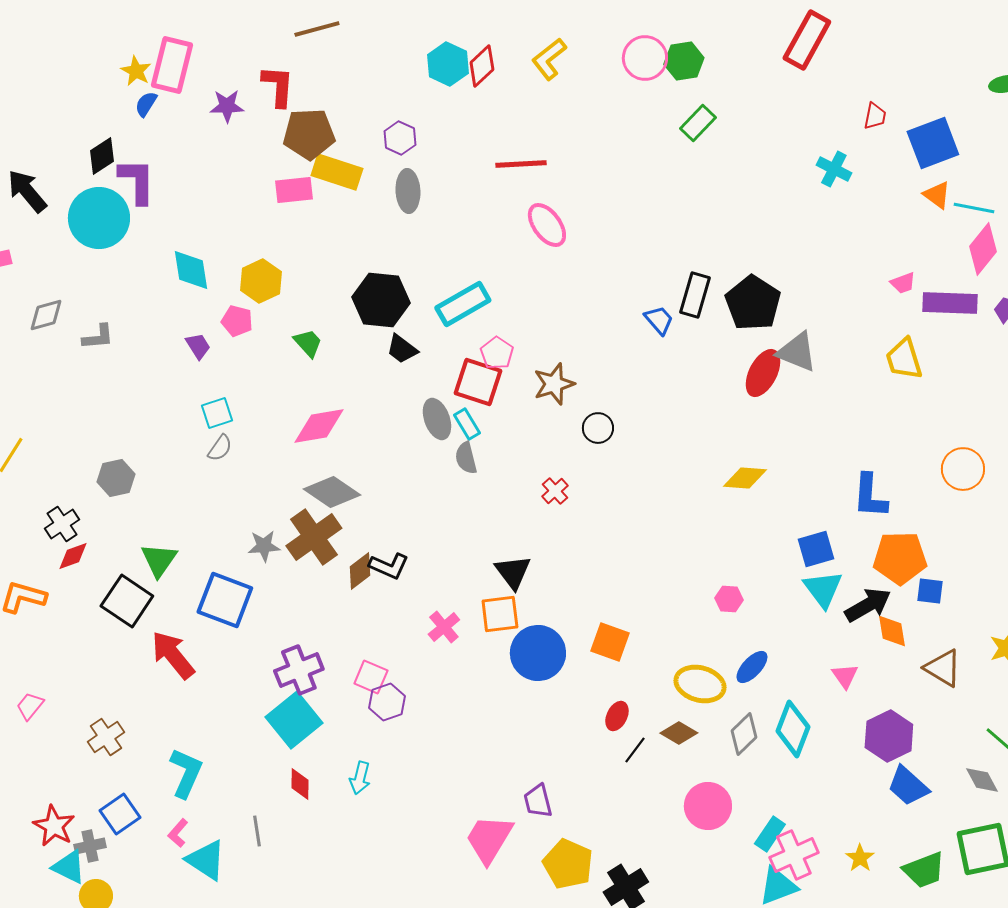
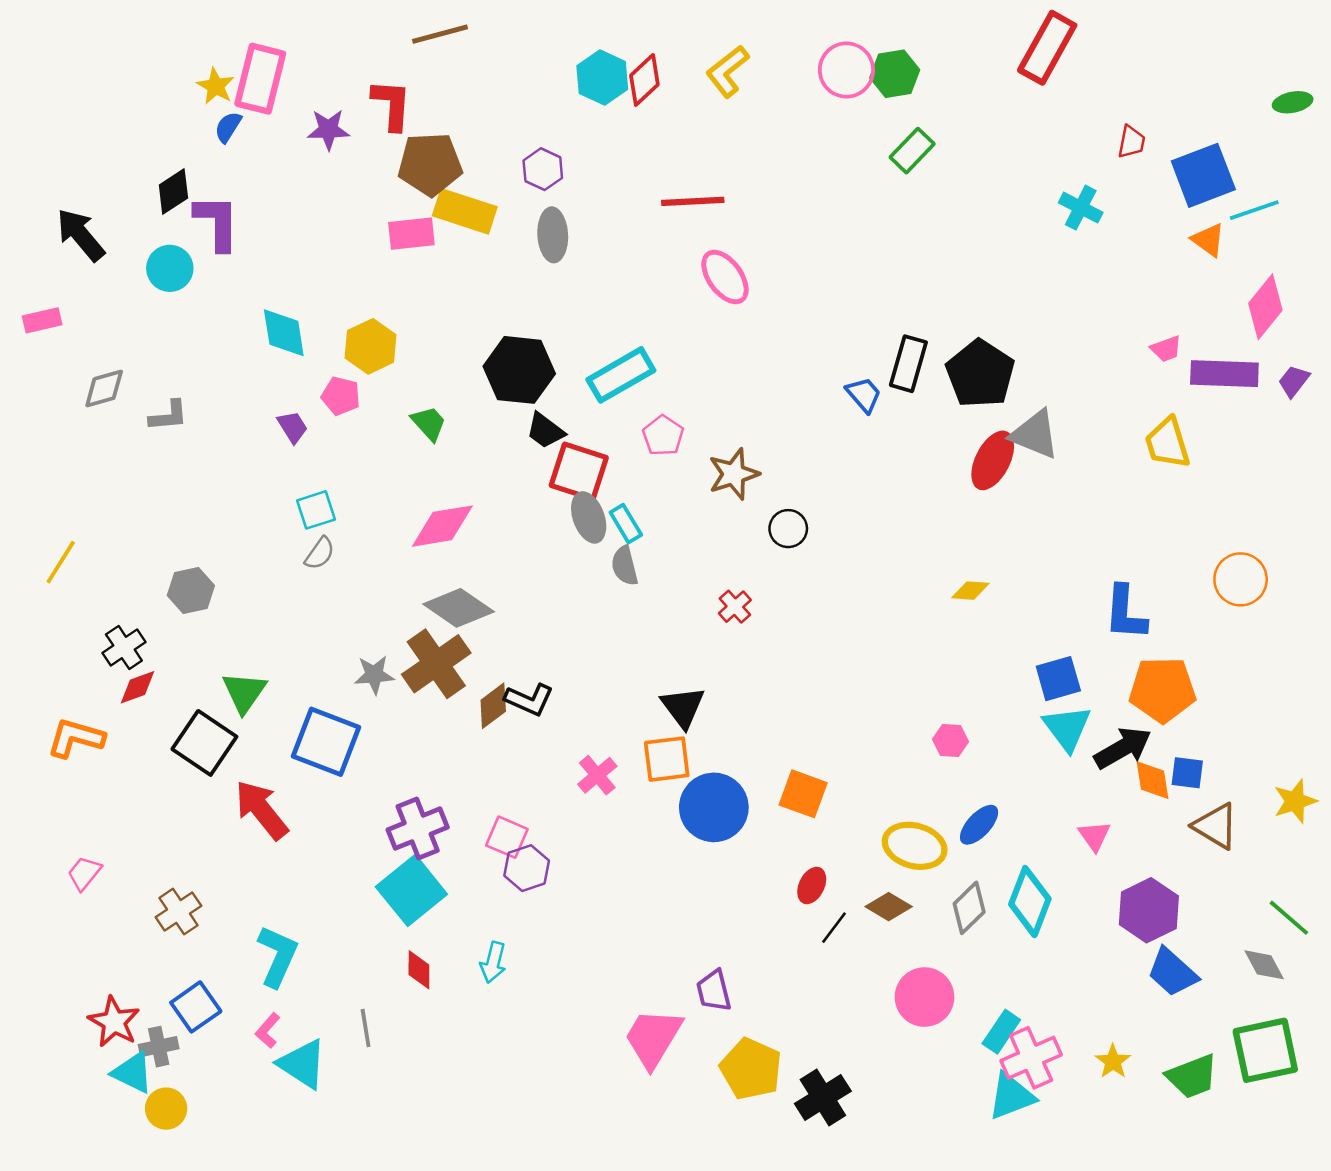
cyan line: (974, 208) -> (1254, 210), moved, turned -30
cyan circle: (99, 218) -> (170, 268), size x0.6
red square: (478, 382) -> (579, 472), moved
yellow diamond: (745, 478) -> (970, 591), size x0.7
blue square: (930, 591) -> (1187, 773), moved

